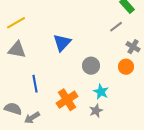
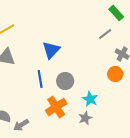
gray circle: (91, 66) -> (65, 81), moved
blue line: (35, 84) -> (40, 79), moved

